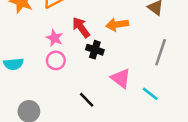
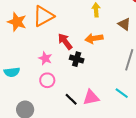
pink star: (55, 38) -> (45, 58), moved
pink circle: (56, 60) -> (47, 80), moved
pink triangle: (121, 78) -> (91, 97), moved, turned -48

